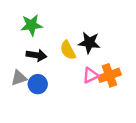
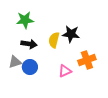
yellow semicircle: (68, 50) -> (54, 40), turned 42
pink triangle: (91, 75) -> (65, 71), moved

